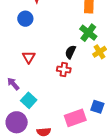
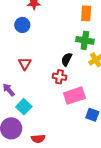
green cross: (88, 33) -> (85, 40), turned -30
pink rectangle: (75, 118) -> (74, 96), moved

